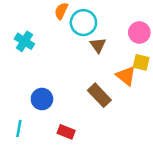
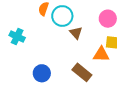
orange triangle: (126, 76) -> (101, 54), turned -30
blue circle: (42, 99) -> (42, 73), moved

